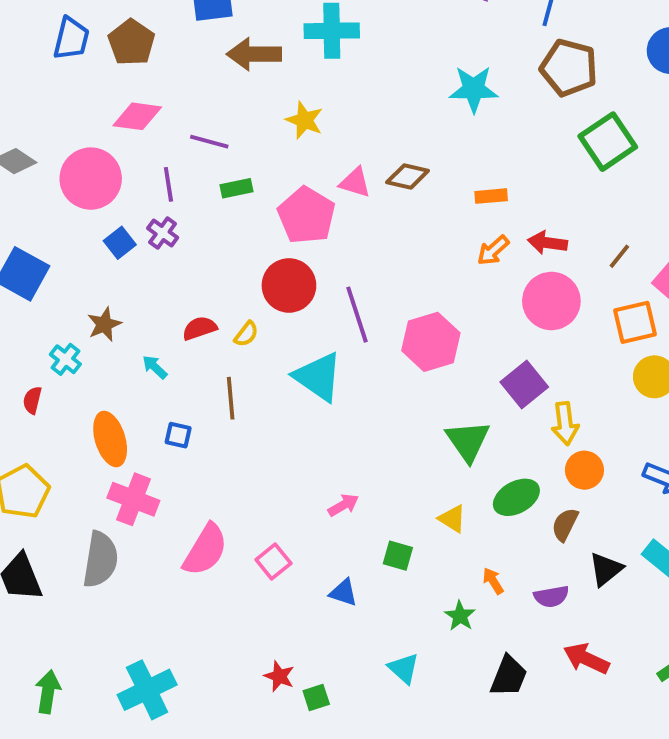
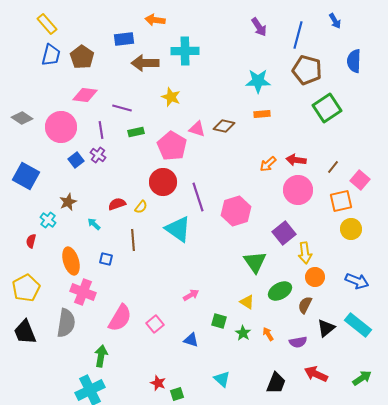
orange rectangle: (491, 196) -> (262, 114), moved
green star: (460, 616) -> (243, 333), moved
green arrow: (48, 692) -> (101, 356), moved

